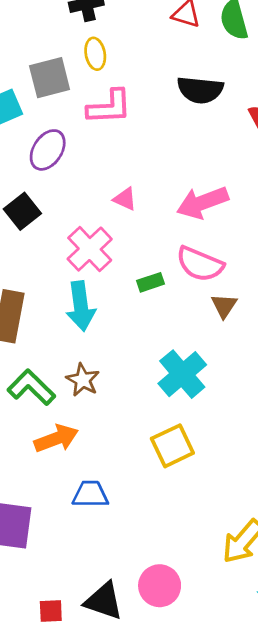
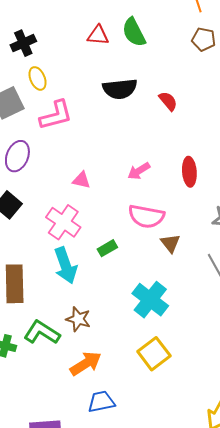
pink arrow: (202, 203) -> (139, 171), size x0.6
green rectangle: (151, 282) -> (107, 248), moved
orange arrow: (56, 439) -> (86, 363), moved

